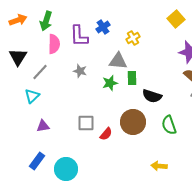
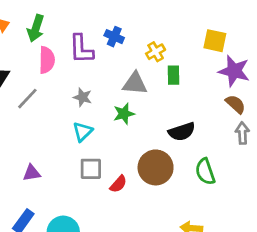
yellow square: (176, 19) -> (215, 41), moved, turned -36
blue cross: (103, 27) -> (114, 37), turned -32
green rectangle: (132, 78) -> (173, 75), moved
cyan triangle: (32, 96) -> (83, 132), moved
black semicircle: (152, 96) -> (182, 132), turned -36

